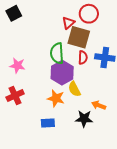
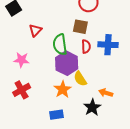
red triangle: (68, 23) -> (35, 30), moved
brown square: (79, 37) -> (80, 27), size x0.7
orange star: (56, 98) -> (63, 89), turned 30
black star: (84, 119) -> (92, 107), turned -30

